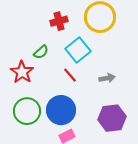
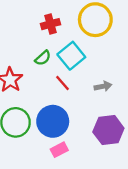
green semicircle: (41, 52) -> (43, 58), moved

